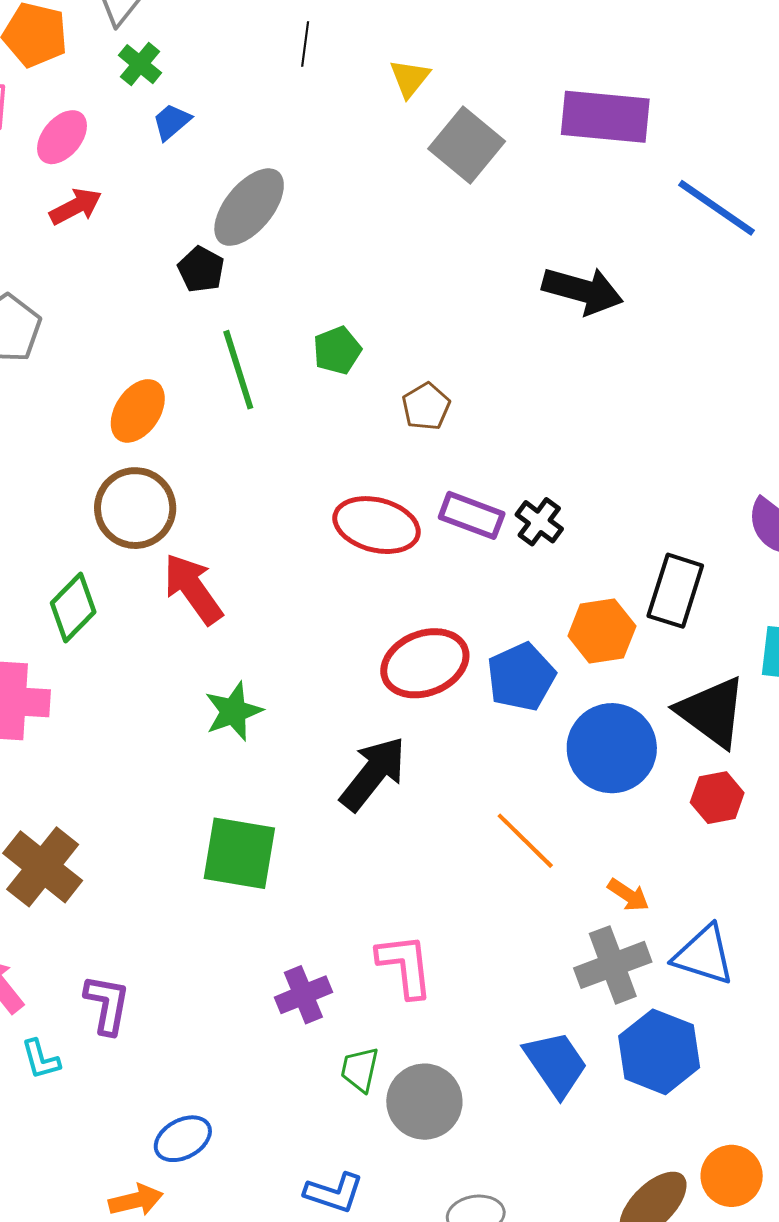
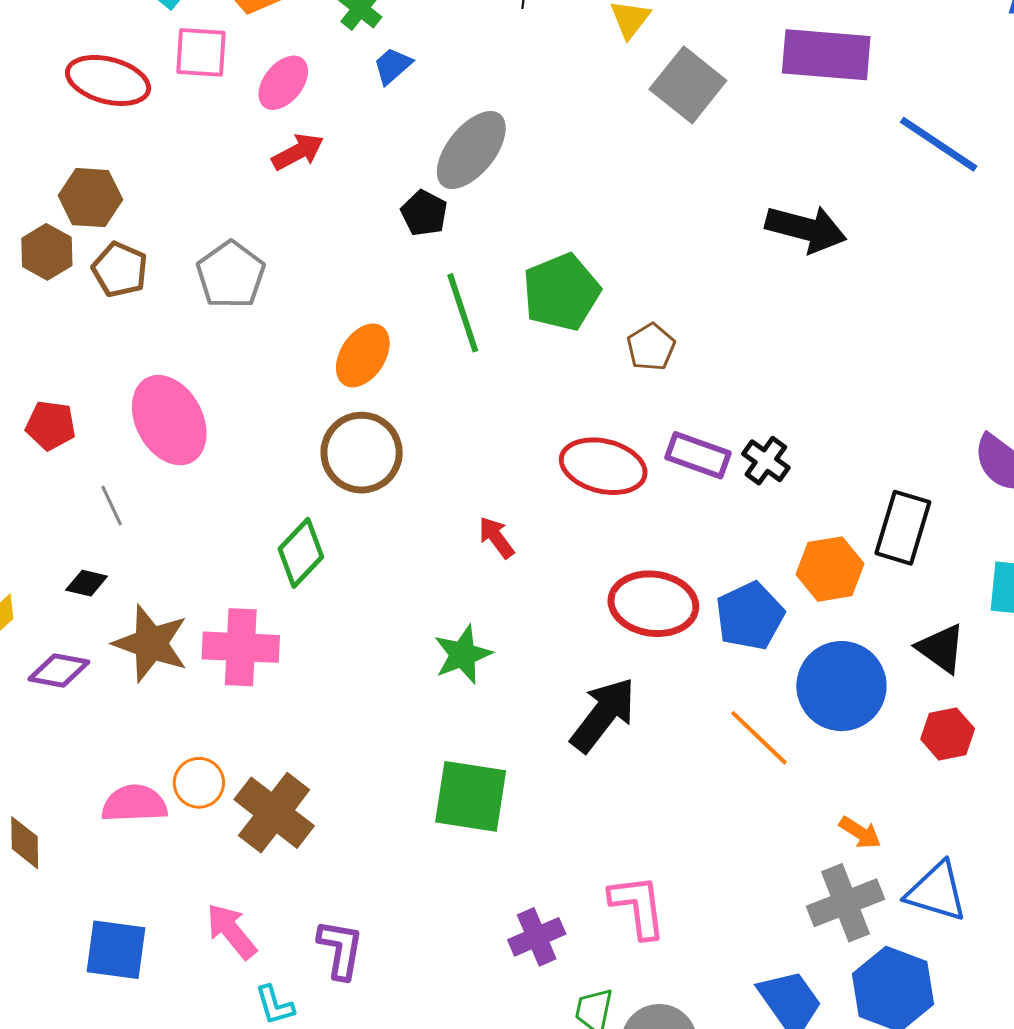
green pentagon: (337, 350) -> (561, 292), size x1.6
red arrow: (193, 589) -> (496, 537), moved, size x0.6
red ellipse: (425, 663) -> (653, 604), turned 30
black triangle: (712, 712) -> (941, 648), size x0.7
orange line: (525, 841) -> (759, 738), moved

